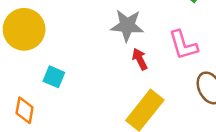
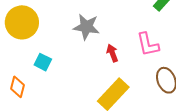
gray star: (127, 25) -> (86, 27), moved

